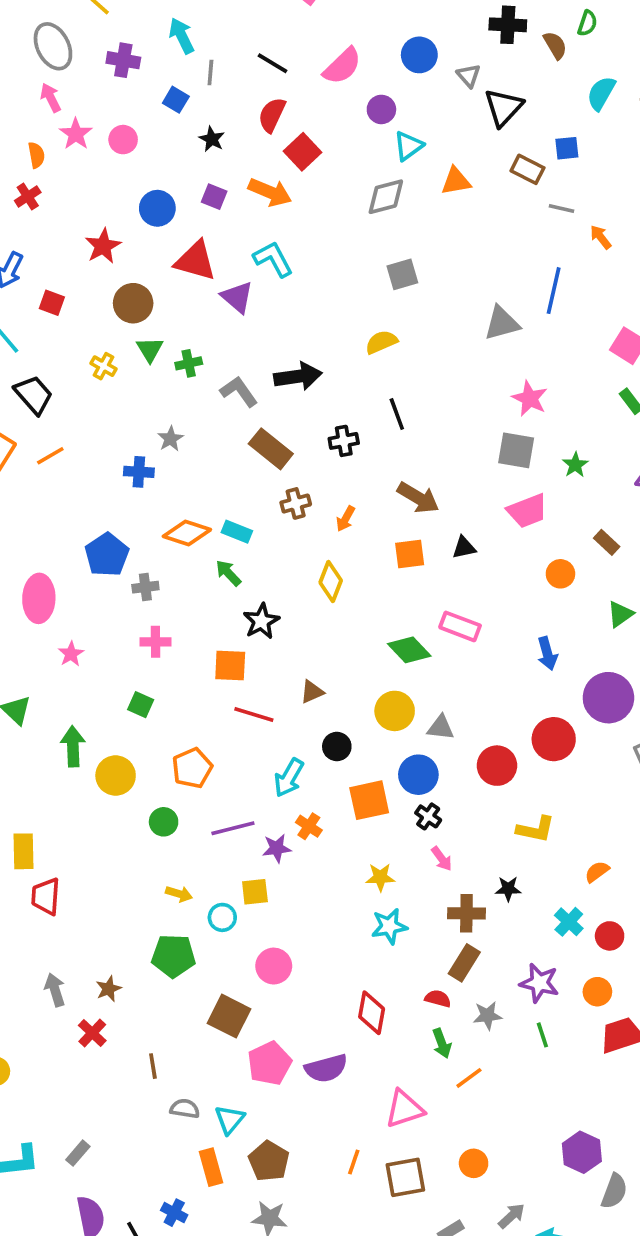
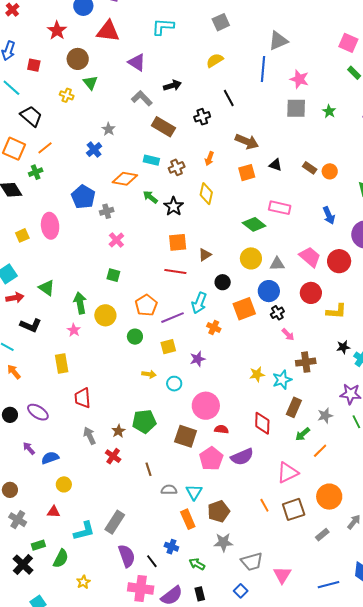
cyan L-shape: (273, 259) -> (163, 27), moved, turned -50
blue line: (554, 291) -> (263, 69), moved
purple triangle: (237, 297) -> (137, 62), moved
green cross: (189, 363) -> (36, 172), moved
black arrow: (298, 376) -> (172, 85), size x0.7
blue cross: (139, 472) -> (94, 150), turned -35
brown cross: (296, 503) -> (177, 167), moved
pink trapezoid: (527, 511) -> (310, 257), moved, turned -110
cyan rectangle: (237, 532) -> (151, 160), moved
brown rectangle: (607, 542) -> (310, 168), moved
black triangle: (464, 548) -> (276, 165), turned 40
black star: (261, 621) -> (174, 206), moved
pink cross: (155, 642) -> (116, 240), turned -35
pink star: (71, 654) -> (74, 330), moved
orange square: (230, 665) -> (178, 242), moved
red circle: (497, 766) -> (311, 293), moved
black cross: (428, 816) -> (277, 313), turned 32
purple line: (233, 828) -> (172, 318), moved
purple star: (277, 848) -> (198, 359), moved
yellow star: (380, 877) -> (257, 374), moved
black star: (508, 889) -> (343, 347), moved
yellow square: (255, 892) -> (168, 347), moved
red trapezoid: (46, 896) -> (83, 398), moved
cyan star: (389, 926) -> (282, 380), moved
green pentagon: (173, 956) -> (144, 421), moved
brown rectangle: (464, 963) -> (294, 407), moved
pink circle: (274, 966) -> (206, 406), size x1.4
red semicircle: (438, 999) -> (221, 429), moved
green arrow: (442, 1043) -> (303, 434), turned 77
gray rectangle: (78, 1153) -> (115, 522), size x1.6
brown pentagon: (269, 1161) -> (219, 511), turned 30
orange line: (354, 1162) -> (264, 505), turned -40
orange circle: (474, 1163) -> (329, 497), size x1.6

